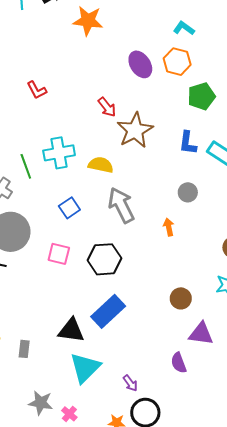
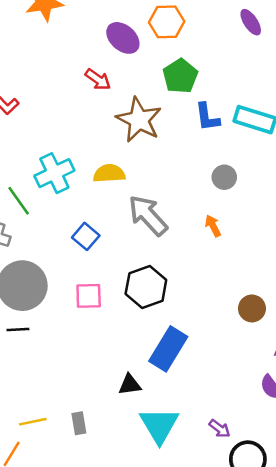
green pentagon: (201, 96) -> (180, 76), moved
red arrow: (107, 107) -> (98, 79), moved
black triangle: (71, 330) -> (130, 385), size x0.7

